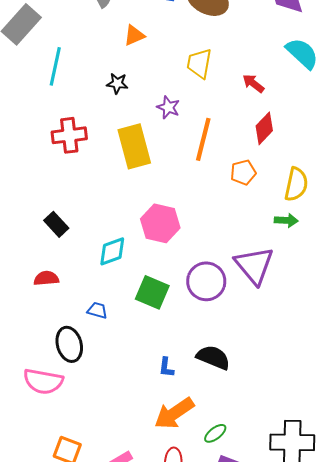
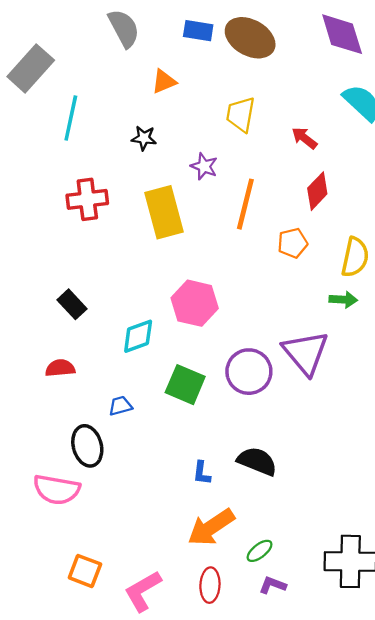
blue trapezoid: (97, 310) -> (120, 406), turned -30

